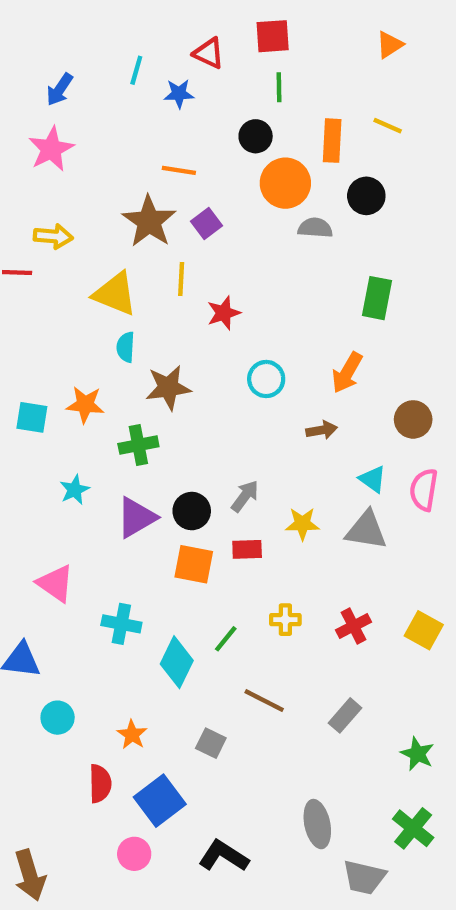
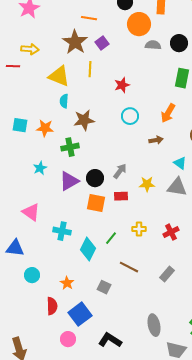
black circle: (366, 196) -> (179, 43), moved
red star: (224, 313) -> (122, 85), moved
cyan square: (32, 417) -> (20, 125), moved

